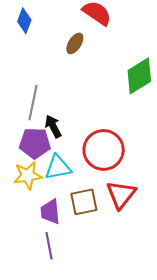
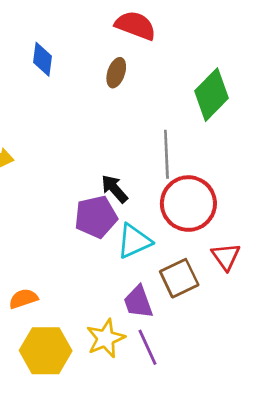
gray line: (33, 103) -> (166, 154), moved
yellow star: (28, 176) -> (106, 338), moved
red triangle: (121, 195) -> (226, 257), size x0.7

